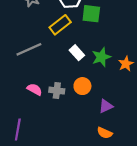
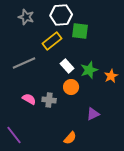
orange circle: (82, 86) -> (71, 87), moved
purple line: (18, 130) -> (14, 135), turned -48
orange semicircle: (105, 133) -> (70, 138), moved, turned -72

